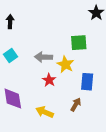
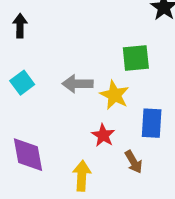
red star: (49, 80) -> (103, 135), moved
brown arrow: (76, 105) -> (134, 162), turned 120
yellow arrow: (45, 112) -> (82, 176), turned 72

